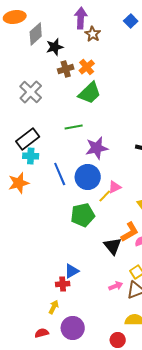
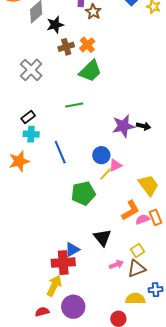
black rectangle: (28, 139) -> (28, 117), size x0.6
purple star: (97, 148) -> (123, 126), moved
blue circle: (88, 177) -> (101, 155), moved, size x0.7
black triangle: (113, 246) -> (102, 237), moved
red cross: (63, 284) -> (63, 263), size x1.6
yellow arrow: (54, 307) -> (54, 286), size x1.5

